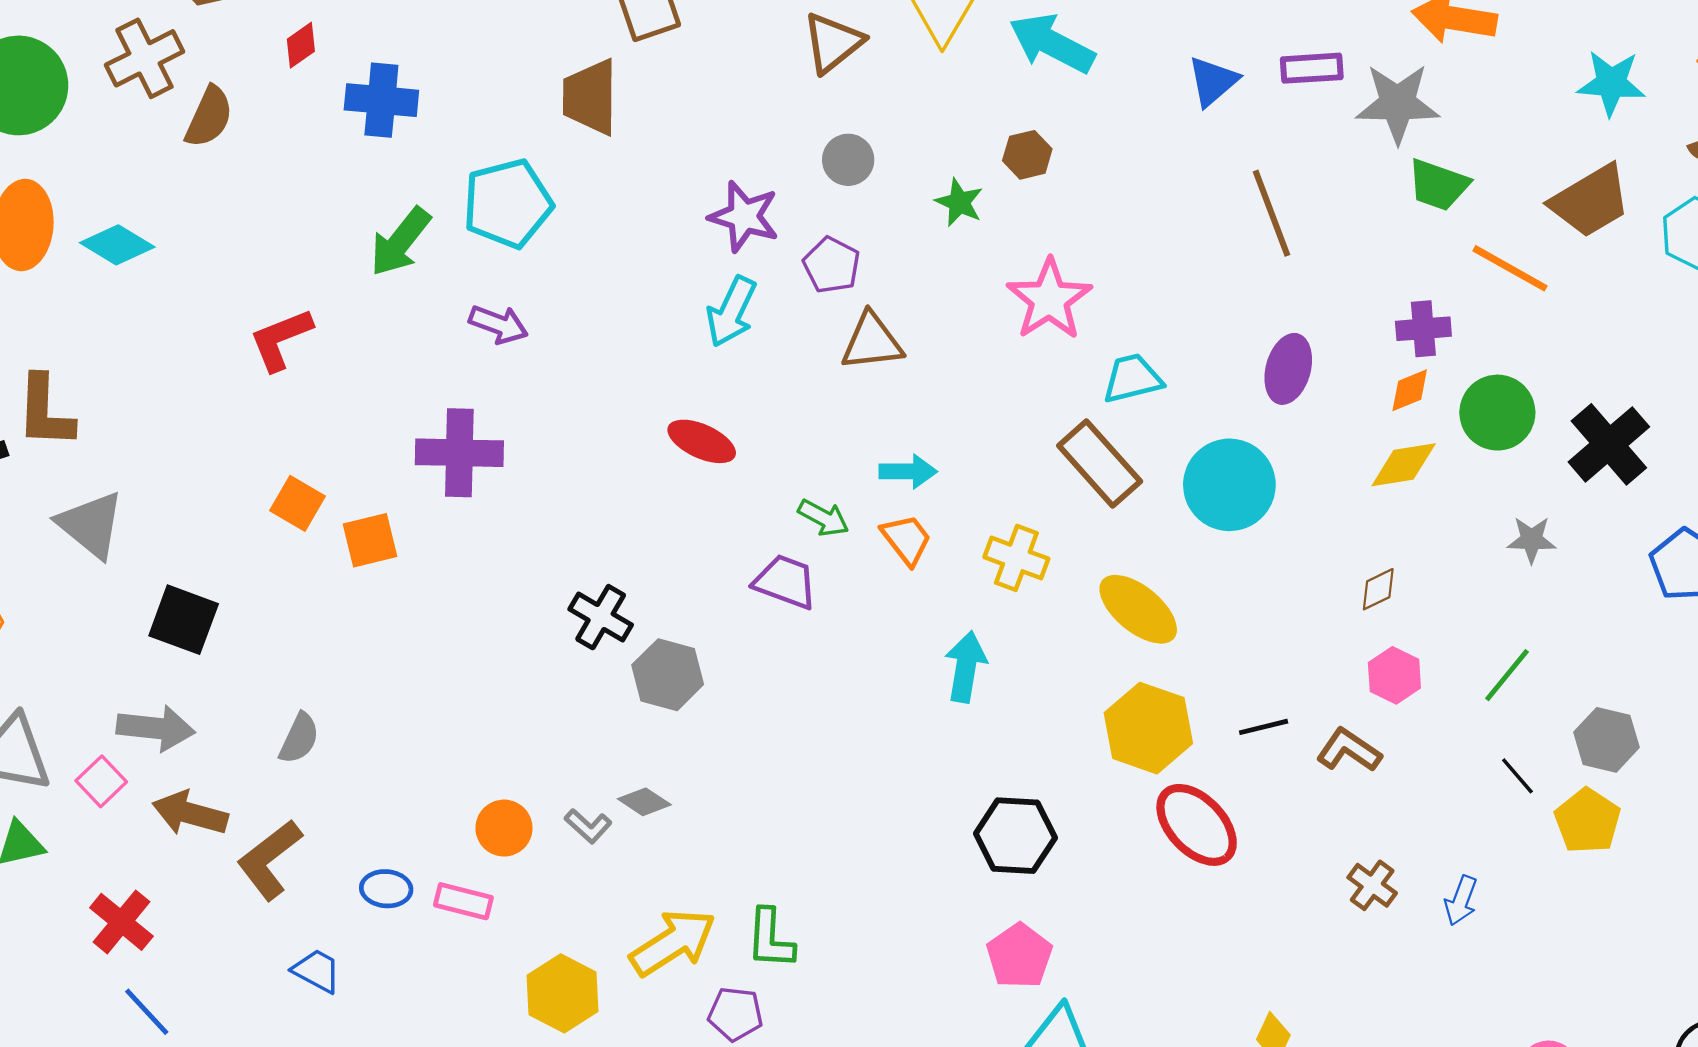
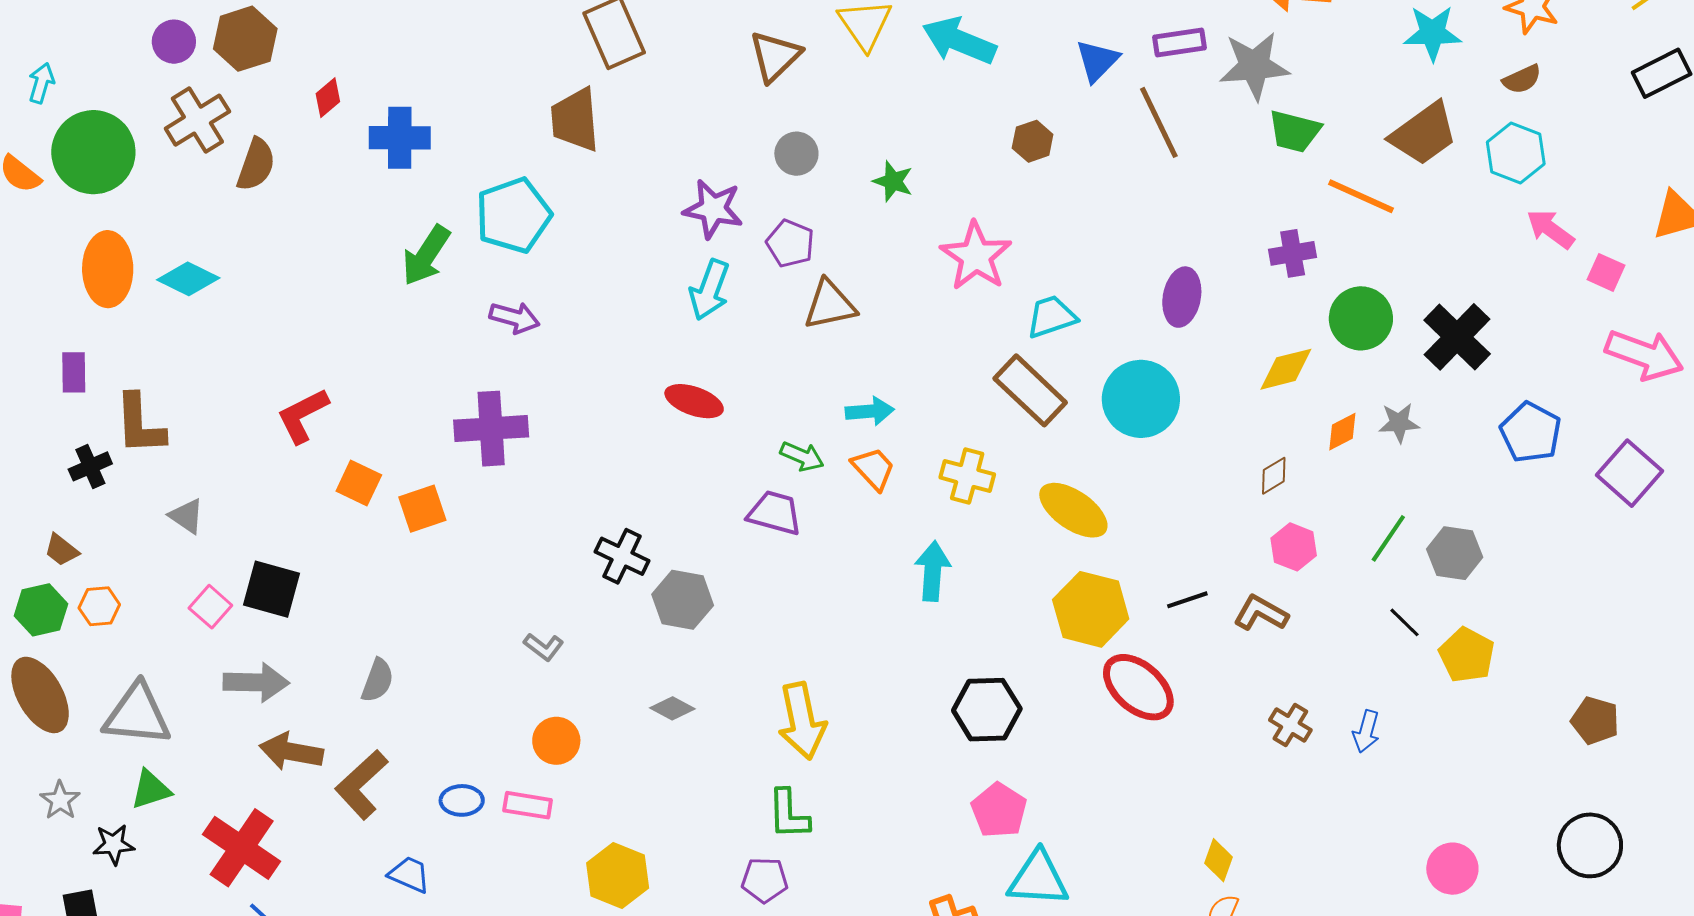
brown hexagon: (1027, 155) -> (1033, 141), moved
brown line: (1271, 213) -> (1159, 122), moved
red L-shape: (281, 339) -> (303, 416), moved
orange diamond: (1410, 390) -> (1342, 432), moved
gray triangle: (91, 525) -> (187, 516), size x0.6
gray hexagon: (1607, 740) -> (1455, 553), moved
pink square: (101, 781) -> (210, 607), moved
gray L-shape: (588, 826) -> (544, 647), moved
red cross: (121, 922) -> (242, 848), size x1.4
yellow arrow: (673, 943) -> (802, 721), moved, turned 116

